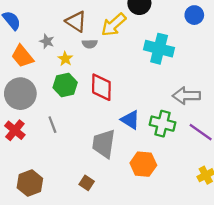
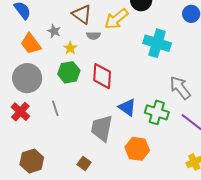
gray arrow: (186, 96) -> (180, 88), turned 50

